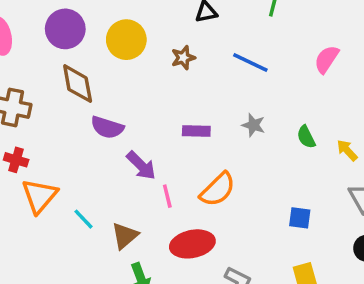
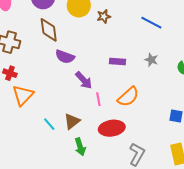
brown star: (183, 58) -> (104, 16), moved
cyan line: (83, 219) -> (49, 124), moved

